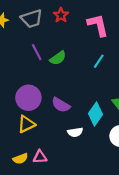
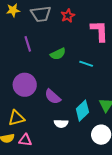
purple line: (37, 52) -> (28, 44), moved
cyan line: (99, 61) -> (86, 64), moved, turned 64
yellow triangle: (26, 124) -> (16, 118), moved

